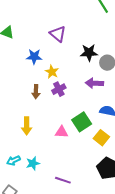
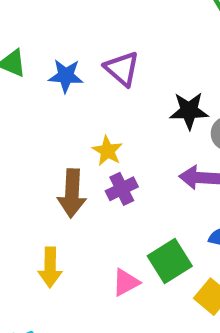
blue star: (34, 57) -> (66, 76), moved
brown arrow: (36, 92) -> (72, 193), size x1.5
pink triangle: (62, 132) -> (126, 282), turned -32

